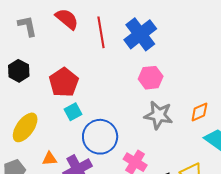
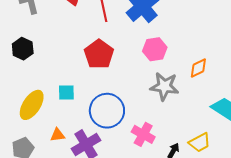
red pentagon: (64, 82) -> (99, 54), moved
cyan square: (73, 112) -> (66, 93), moved, turned 30
orange diamond: (199, 112) -> (198, 68), moved

